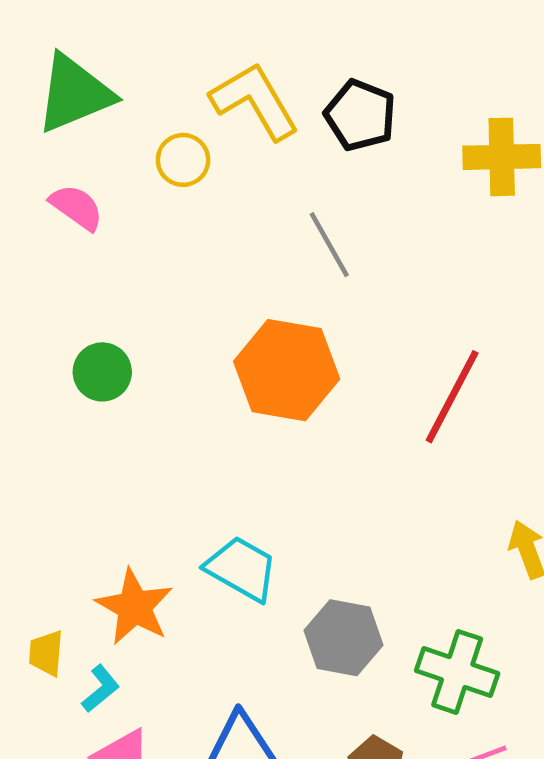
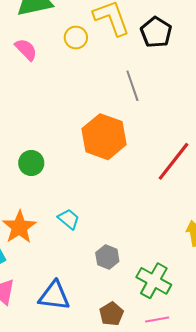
green circle: (102, 372) -> (31, 163), moved
cyan trapezoid: (241, 569) -> (69, 219), size x0.7
gray hexagon: (344, 638) -> (107, 257), size x0.7

